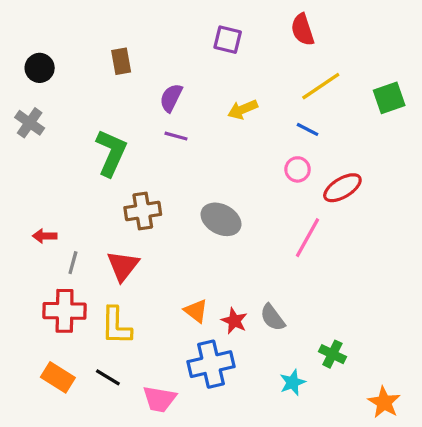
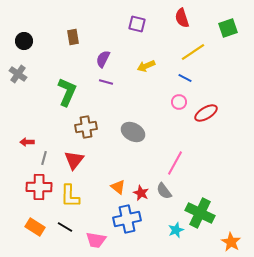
green square: (389, 98) -> (228, 28), moved
pink line: (308, 238) -> (175, 163), moved
green cross: (332, 354) -> (200, 213), size x1.8

